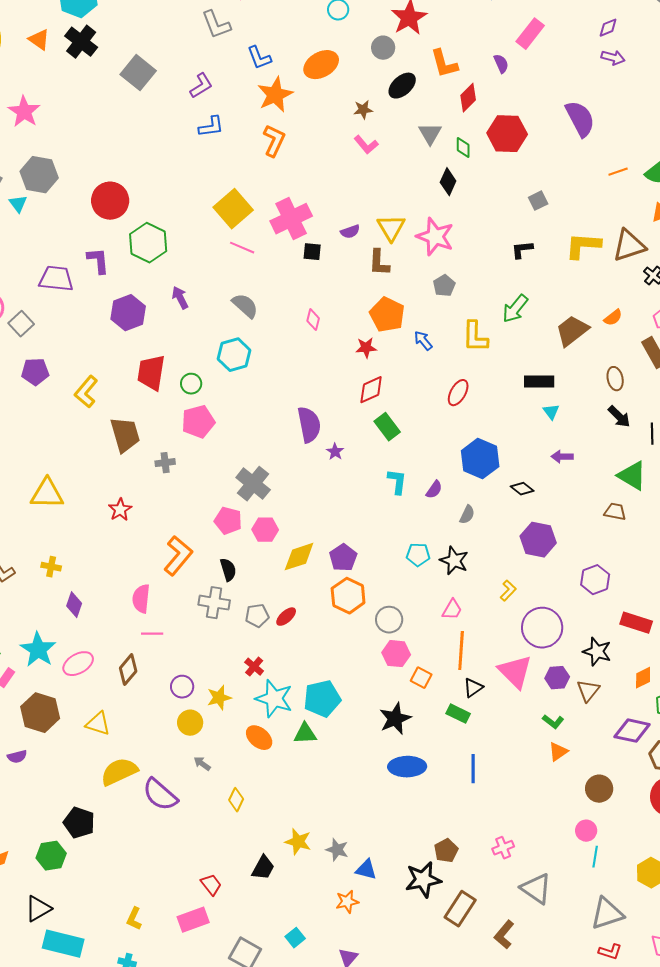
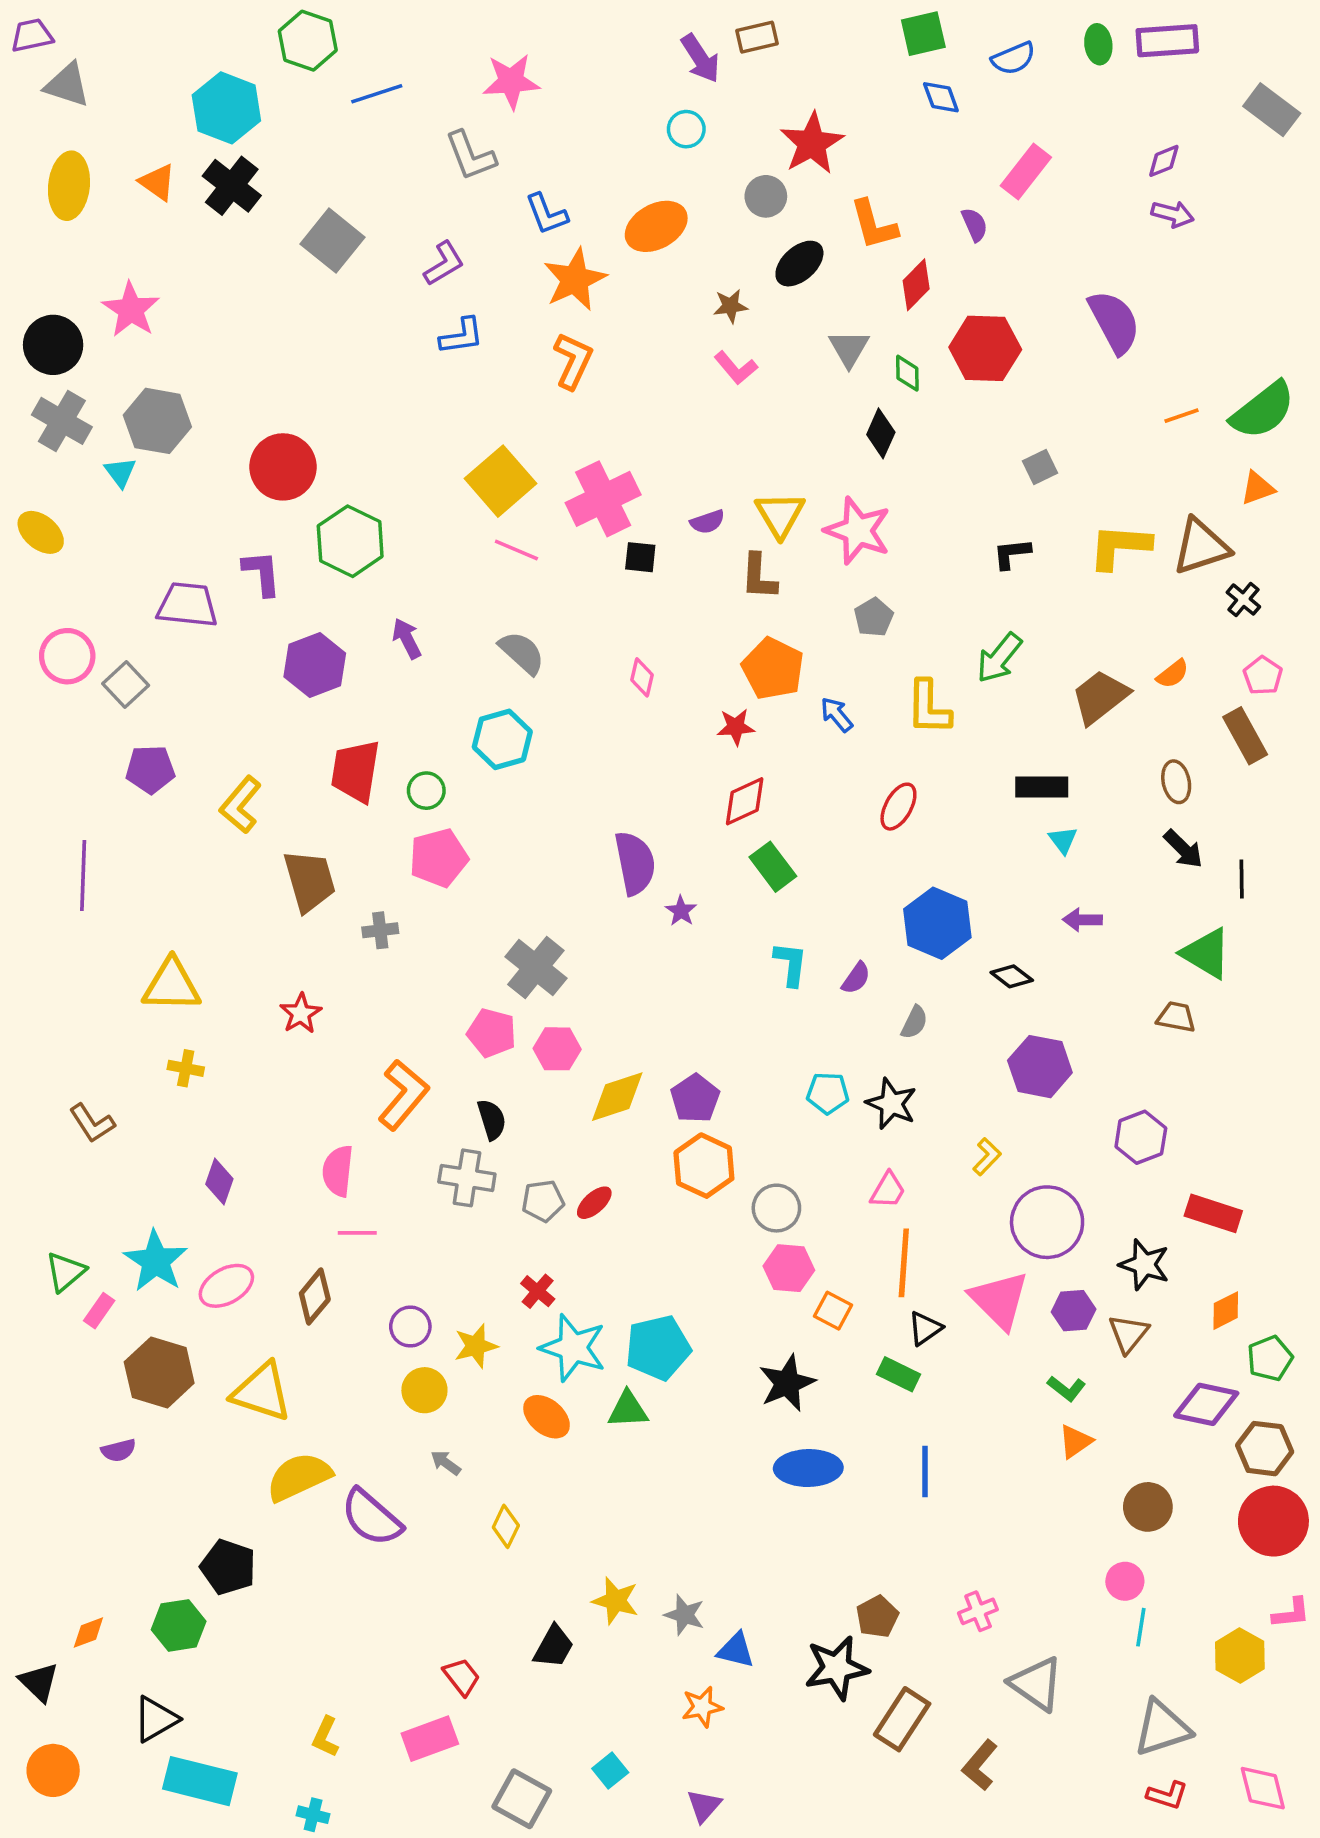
yellow cross: (51, 567) -> (186, 1068), moved
yellow triangle: (98, 724) -> (262, 1392), size x1.4

